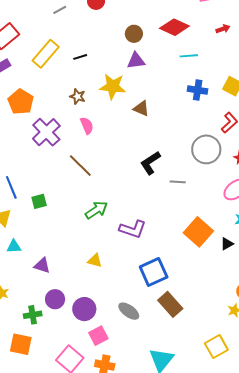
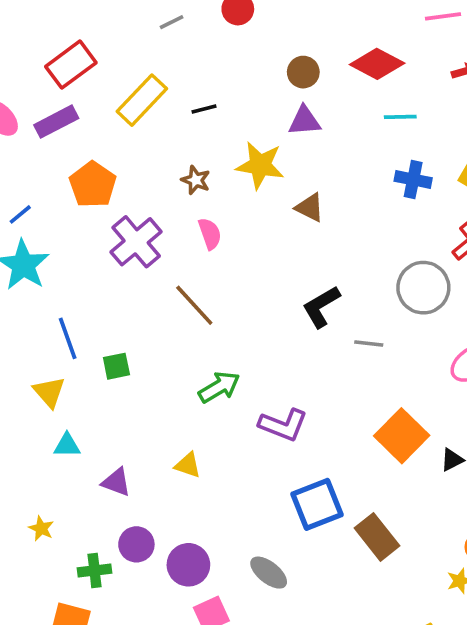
yellow triangle: (95, 261) -> (188, 465), moved
brown rectangle: (170, 304) -> (377, 537), moved

